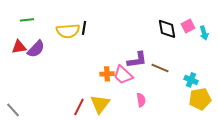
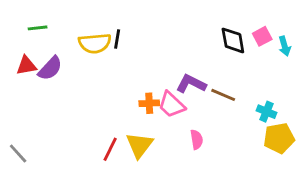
purple L-shape: (137, 60) -> (191, 84), turned -145

